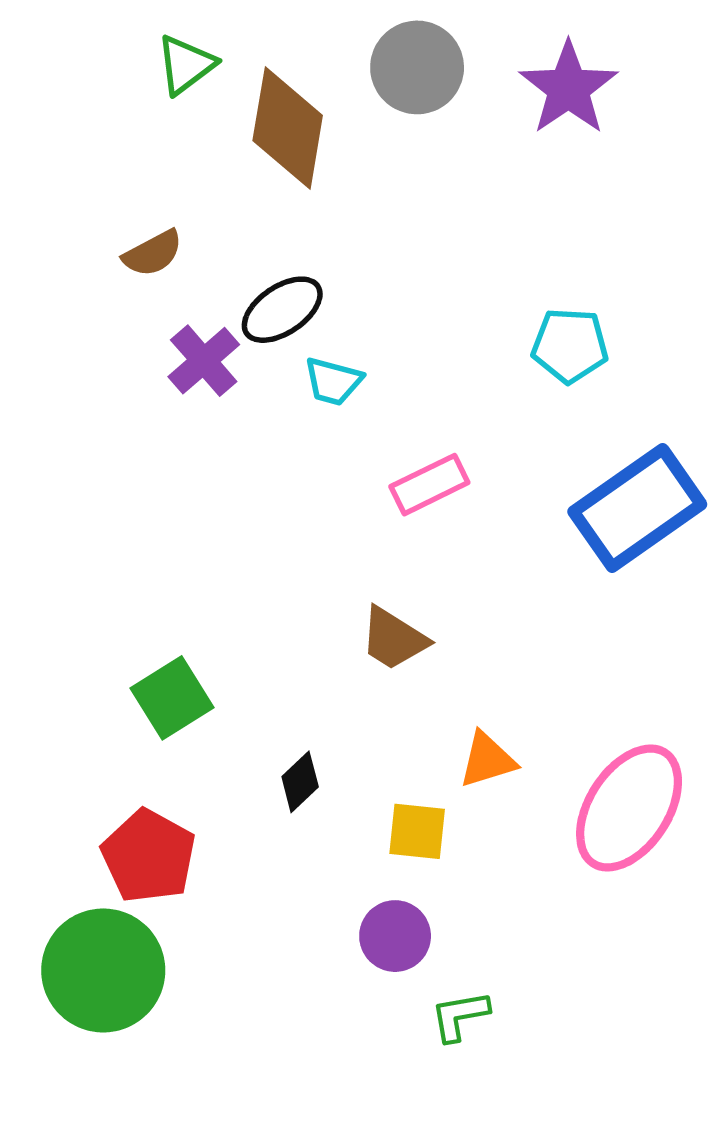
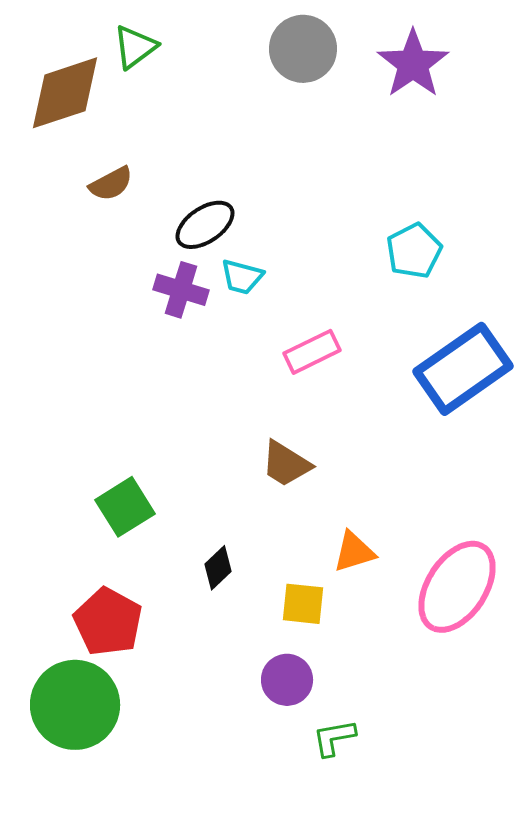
brown diamond: (288, 128) -> (65, 93), moved, turned 62
cyan pentagon: (570, 346) -> (414, 251), turned -30
purple cross: (204, 361) -> (181, 290), moved, turned -32

